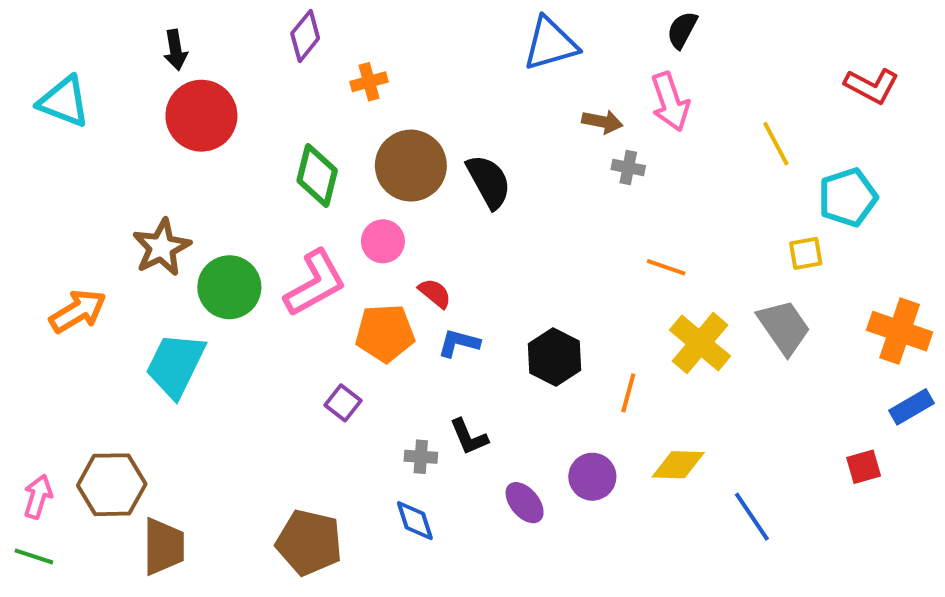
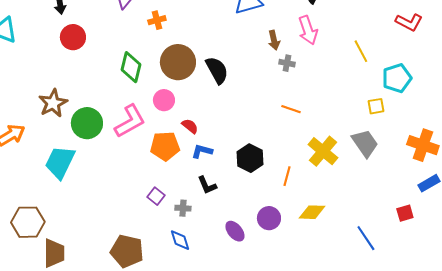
red circle: (201, 116) -> (73, 37), size x0.7
brown arrow: (602, 122) -> (274, 40), turned 66
orange line: (666, 267) -> (291, 109), moved
purple square: (343, 403) -> (156, 196), moved
black L-shape: (469, 437) -> (207, 185), moved
blue line: (752, 517) -> (366, 238), moved

